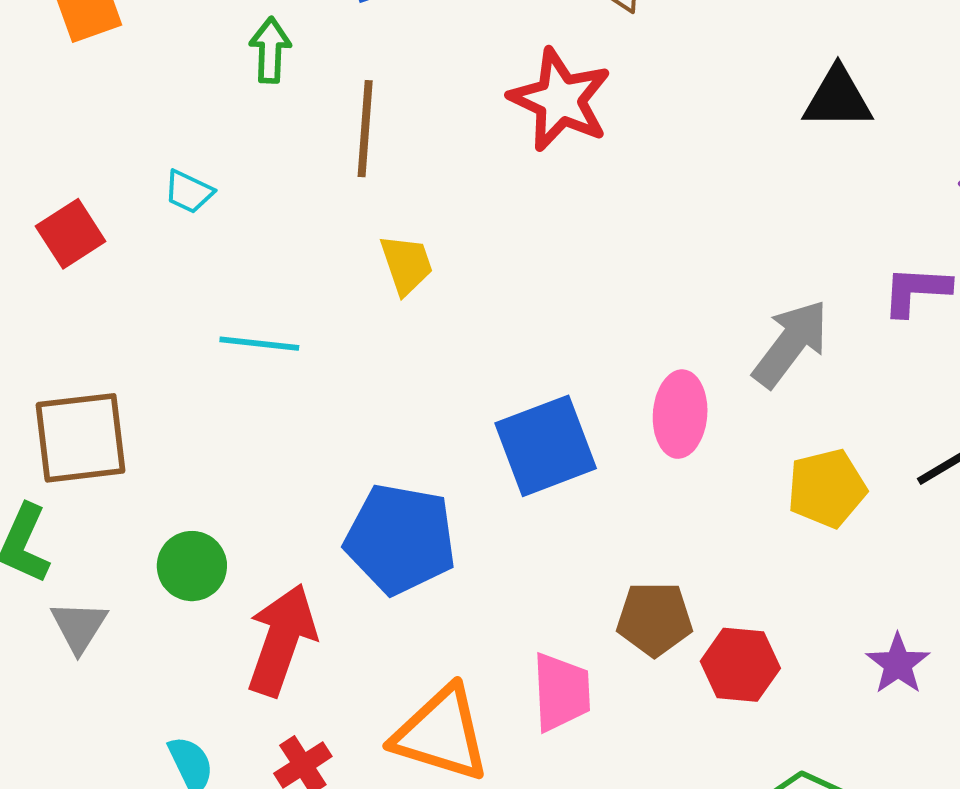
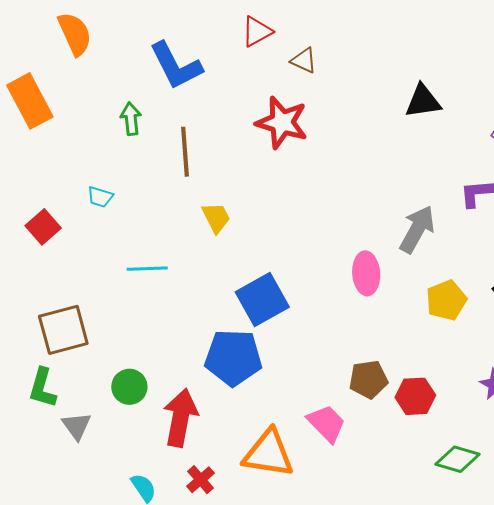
blue square: (546, 446) -> (262, 300), moved
pink trapezoid: (561, 692) -> (326, 423), turned -33

